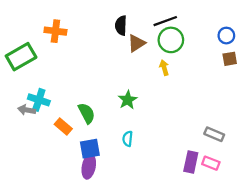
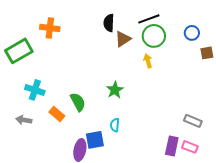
blue circle: (226, 36) -> (192, 33), moved
gray arrow: (27, 110) -> (24, 120), moved
blue square: (90, 149) -> (95, 140), moved

